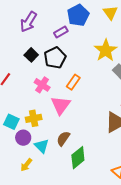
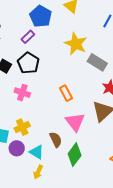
orange rectangle: (73, 82) -> (66, 93), moved, turned -49
pink triangle: (61, 105) -> (75, 122), moved
brown semicircle: (63, 139) -> (56, 140), turned 133
yellow arrow: (26, 165) -> (38, 172), moved

